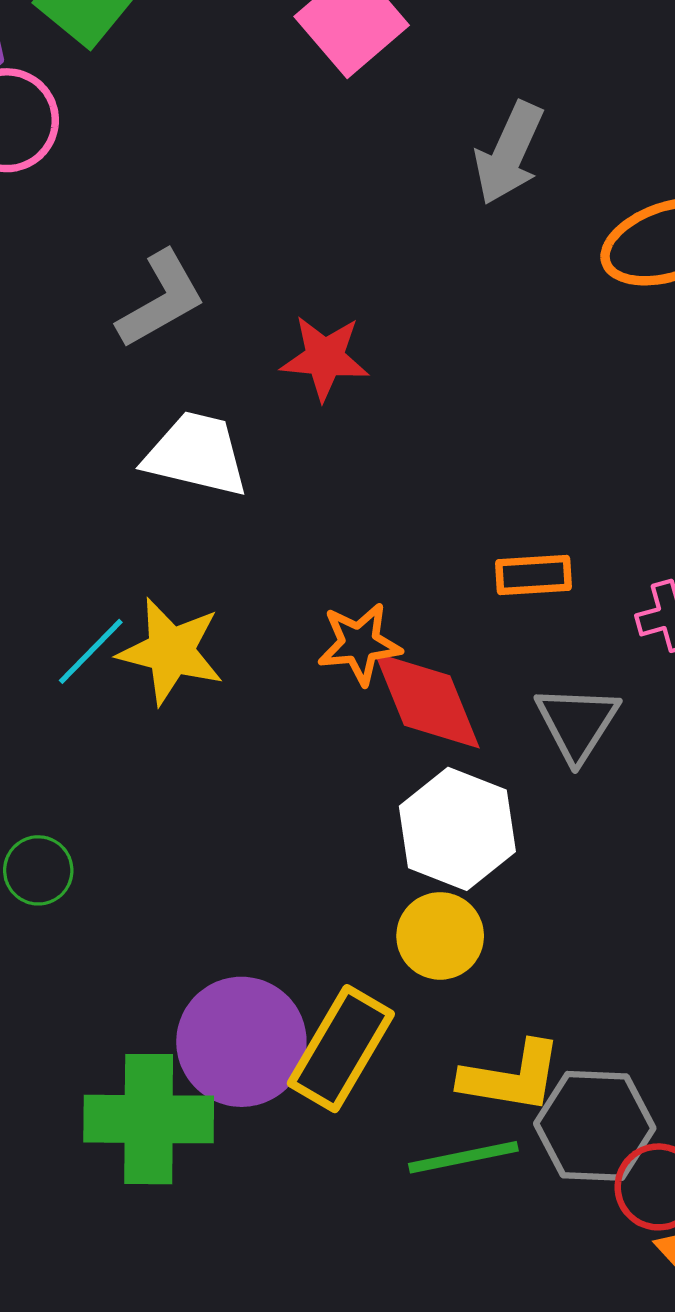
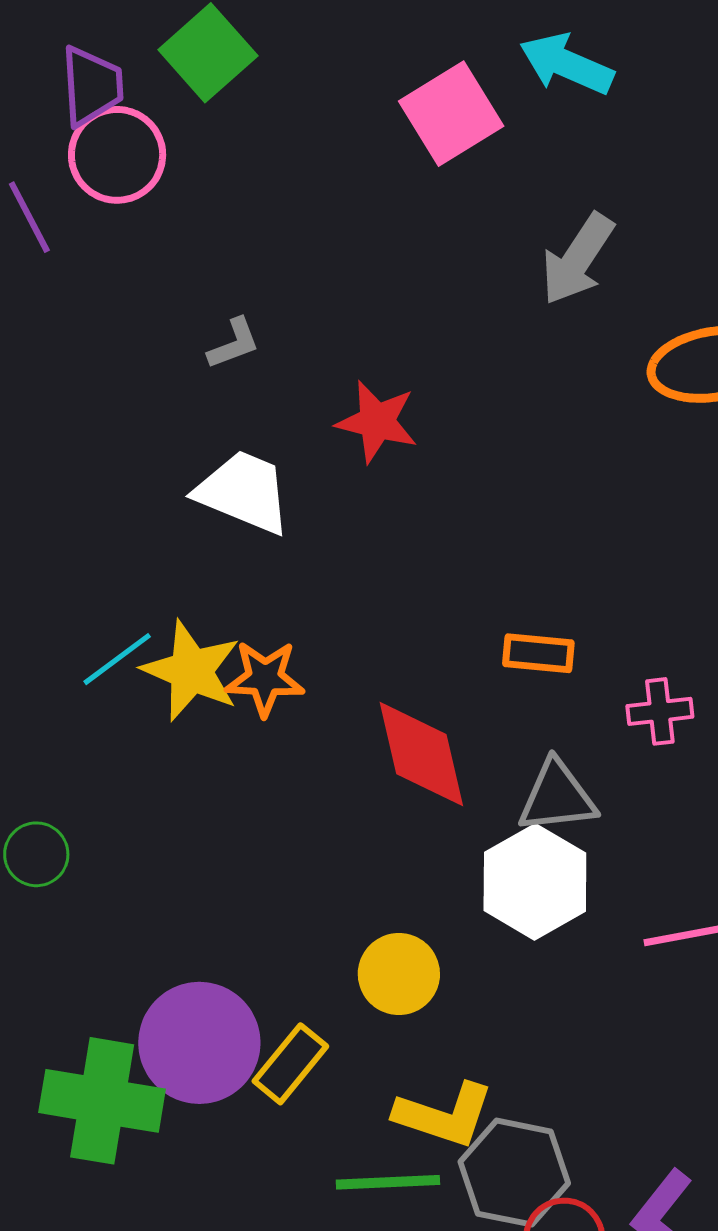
gray L-shape: (161, 299) -> (234, 343), size x0.6
orange star: (359, 644) -> (265, 678), moved
gray triangle: (577, 723) -> (557, 797), turned 42
white hexagon: (457, 829) -> (535, 882), moved
yellow rectangle: (341, 1049) -> (290, 1064), size x0.7

